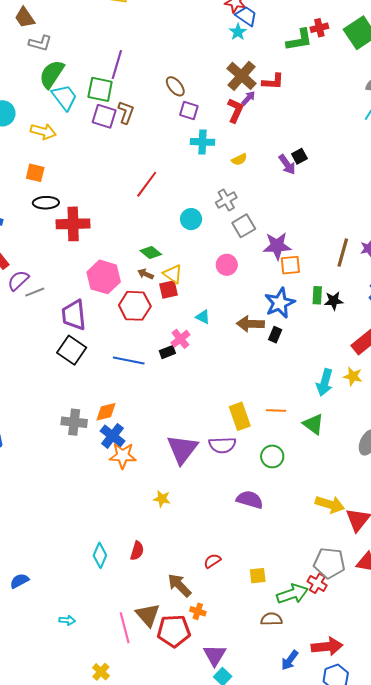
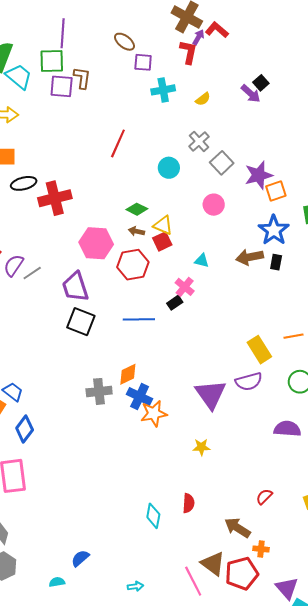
red L-shape: (273, 82) -> (217, 30), moved, turned -130

